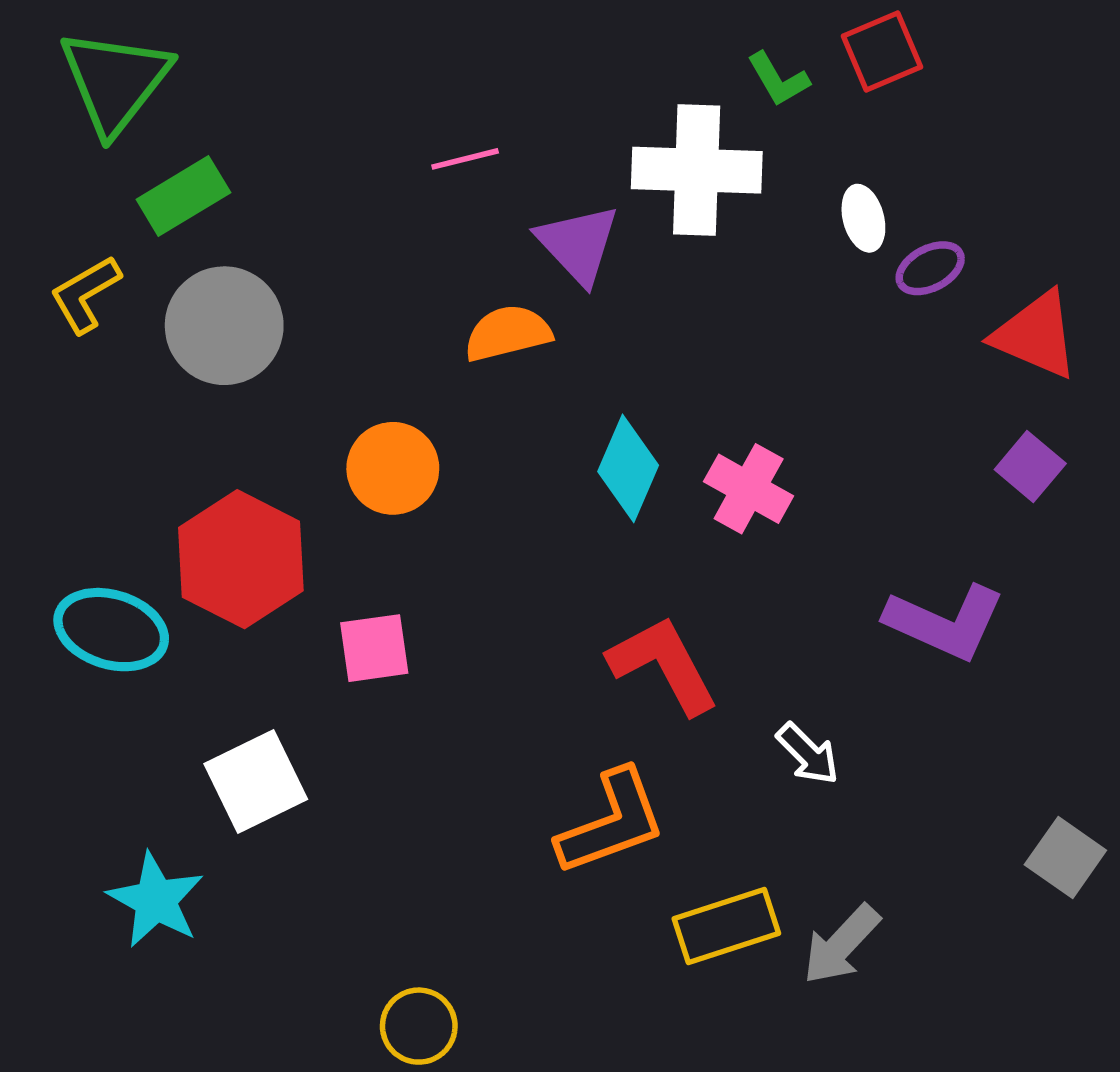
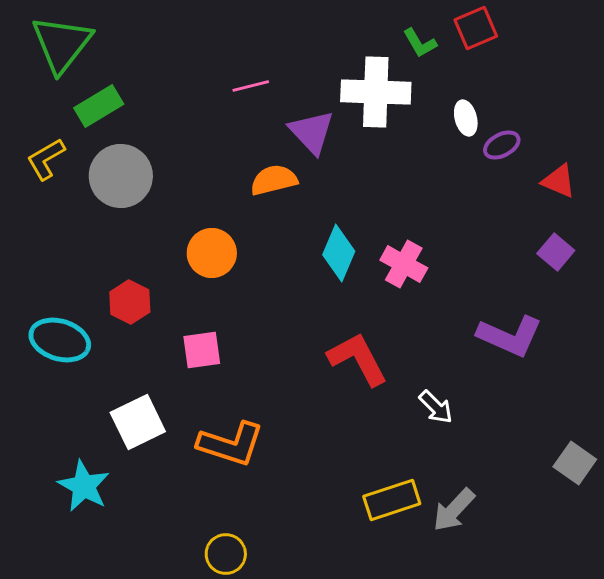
red triangle: (1036, 335) -> (559, 181), size x0.7
red hexagon: (241, 559) -> (130, 302), size x0.6
orange L-shape: (611, 822) -> (231, 444), moved, turned 38

